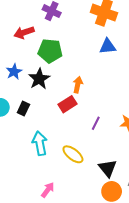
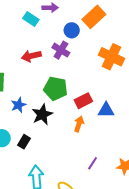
red arrow: (24, 32) -> (31, 56), moved
blue triangle: (108, 46) -> (106, 110), moved
red rectangle: (67, 104) -> (83, 101), moved

